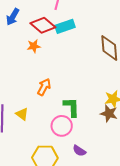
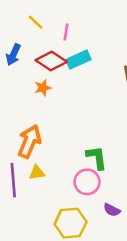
orange arrow: (44, 87) -> (30, 141), moved, size x1.5
yellow triangle: (22, 114) -> (37, 172), turned -40

